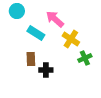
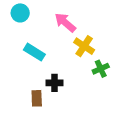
cyan rectangle: (36, 33) -> (34, 52), moved
brown rectangle: (31, 59) -> (37, 98), moved

